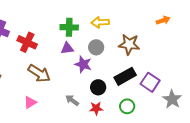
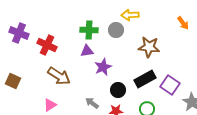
orange arrow: (163, 20) -> (183, 23), turned 72
yellow arrow: (100, 22) -> (130, 15), moved
gray circle: (96, 47) -> (116, 30), moved
purple star: (83, 64) -> (103, 67), turned 30

